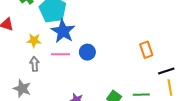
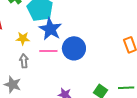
blue circle: (87, 52) -> (74, 48), size x1.5

